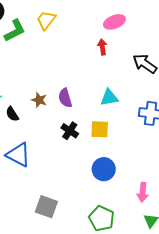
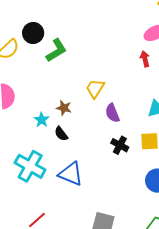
yellow trapezoid: (46, 20) -> (95, 89), moved
brown star: (39, 100) -> (64, 108), moved

